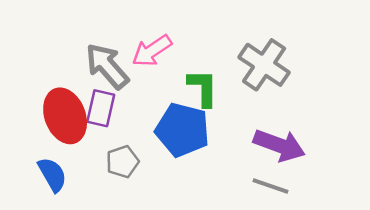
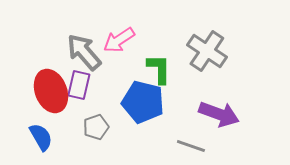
gray line: (270, 186) -> (191, 146), moved

